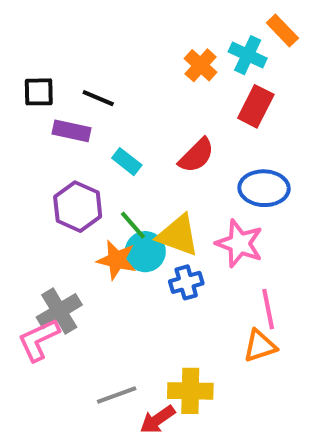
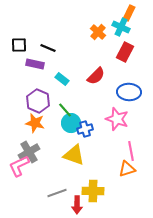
orange rectangle: (282, 31) -> (129, 13), moved, turned 70
yellow triangle: (178, 235) -> (74, 155), moved
orange star: (117, 260) -> (35, 123), moved
blue cross: (186, 282) -> (85, 129), moved
red arrow: (158, 420) -> (77, 205), turned -54

